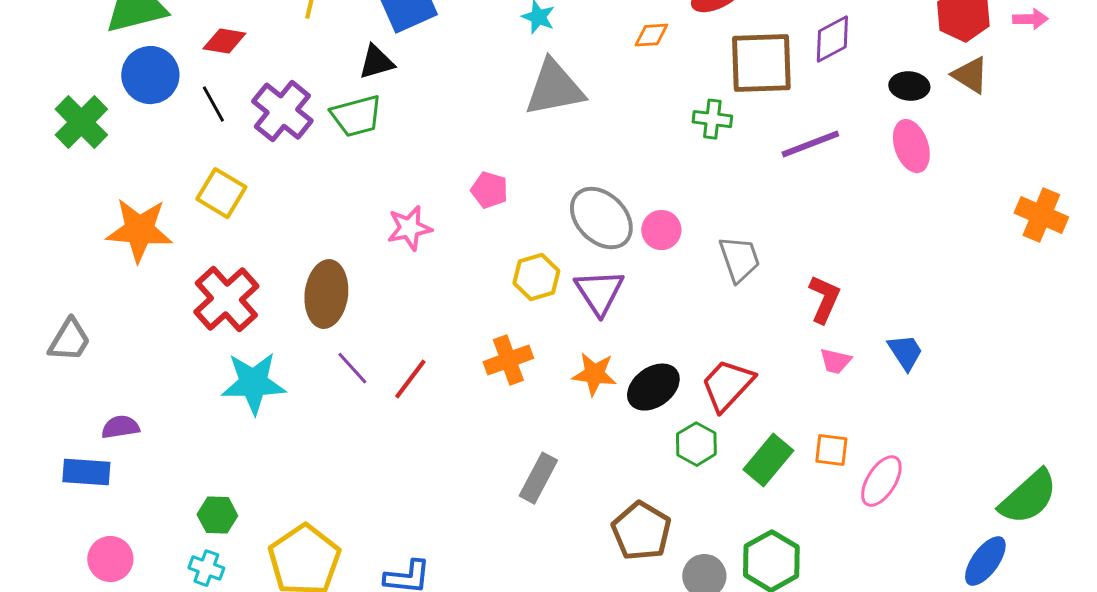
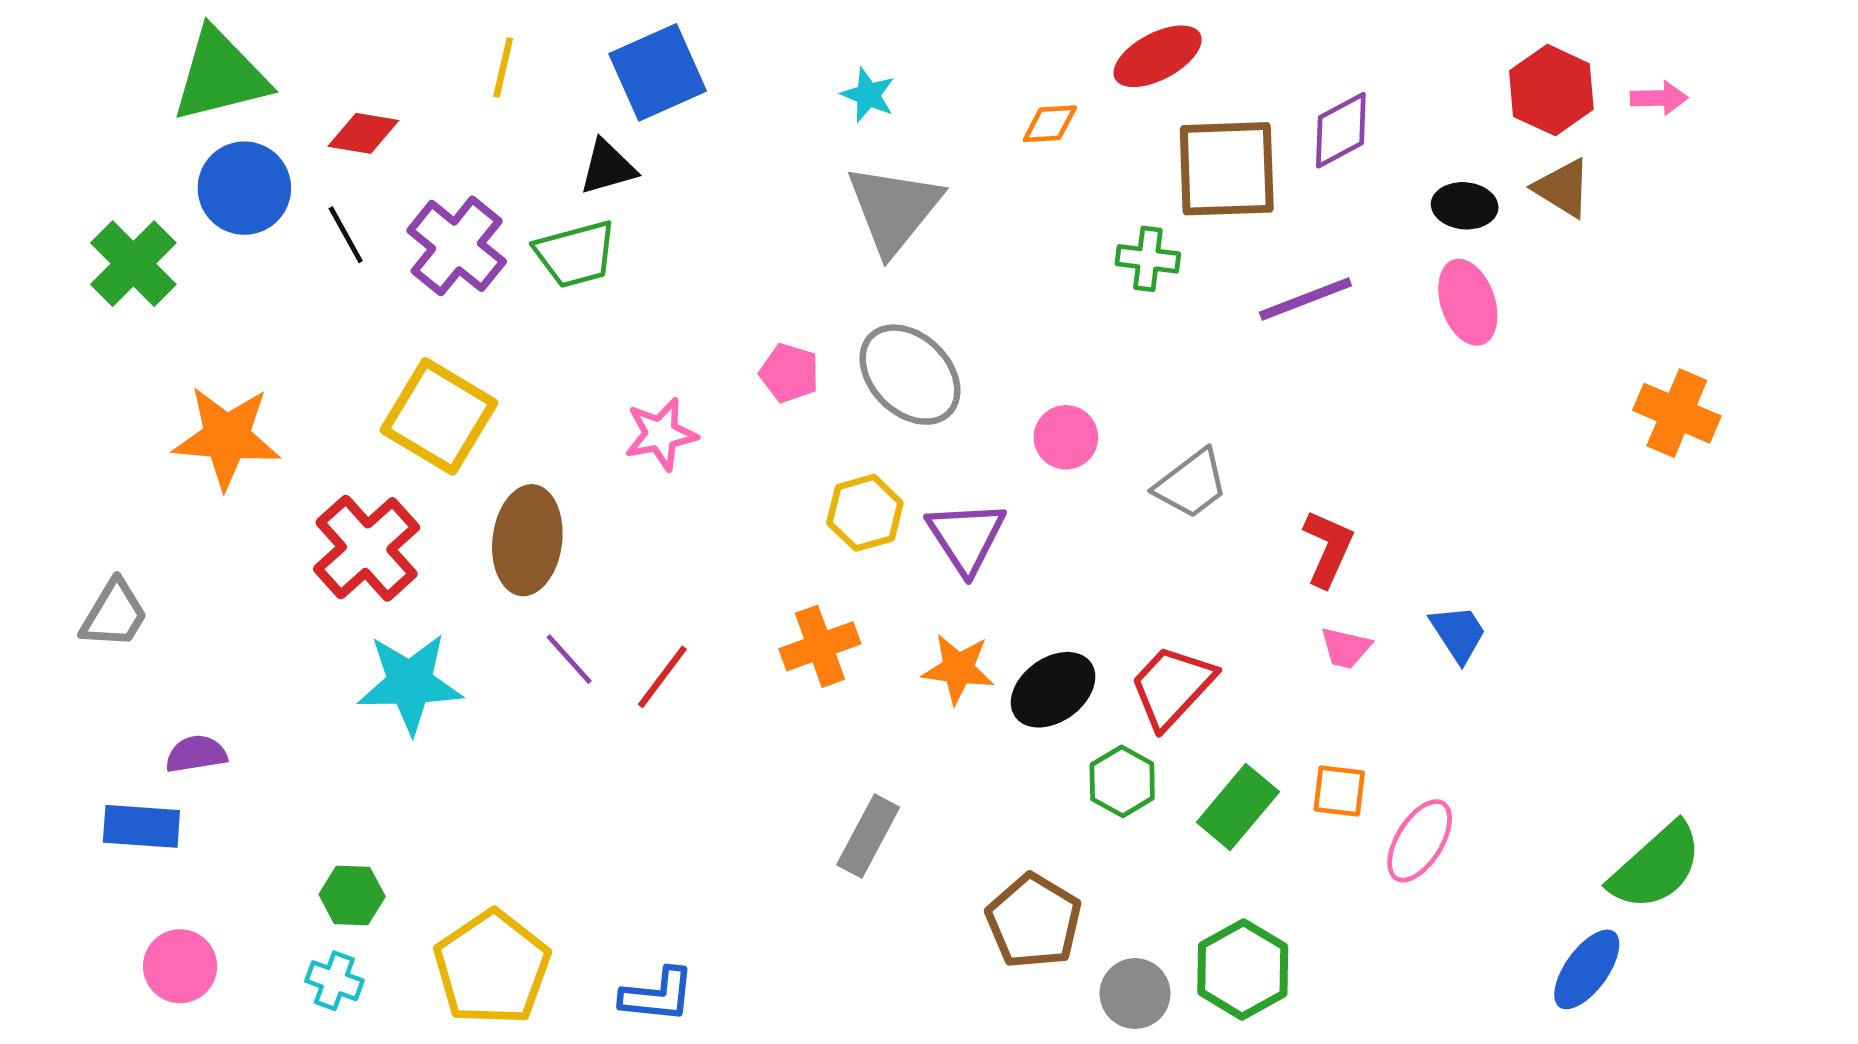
gray triangle: (554, 88) -> (894, 209), turned -40
yellow square: (221, 193) -> (439, 416), moved, size x1.4
gray ellipse: (601, 218) -> (910, 375), moved
gray trapezoid: (739, 259) -> (1191, 484), turned 72

